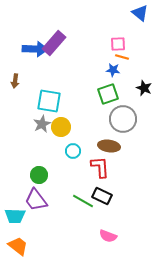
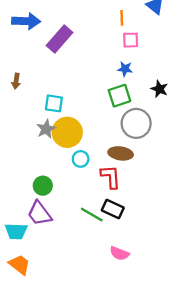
blue arrow: (35, 49) -> (26, 21), moved
orange line: (122, 57) -> (122, 18), moved, turned 72
cyan square: (49, 101) -> (54, 103), size x0.7
yellow circle: (61, 127) -> (67, 132), size x1.4

